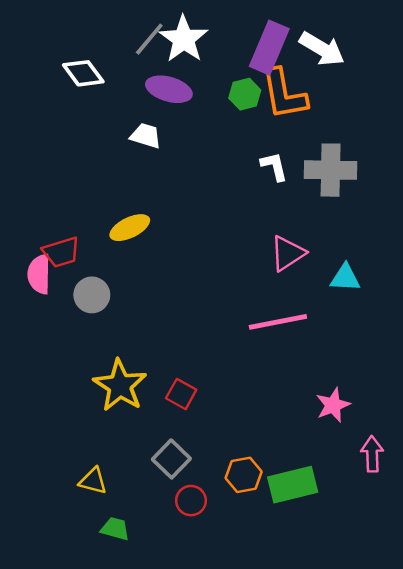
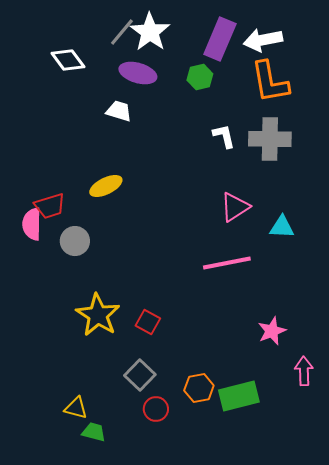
white arrow: (322, 49) -> (263, 40), turned 138
orange L-shape: (284, 94) -> (270, 82), moved
yellow triangle: (93, 481) -> (76, 408), moved

